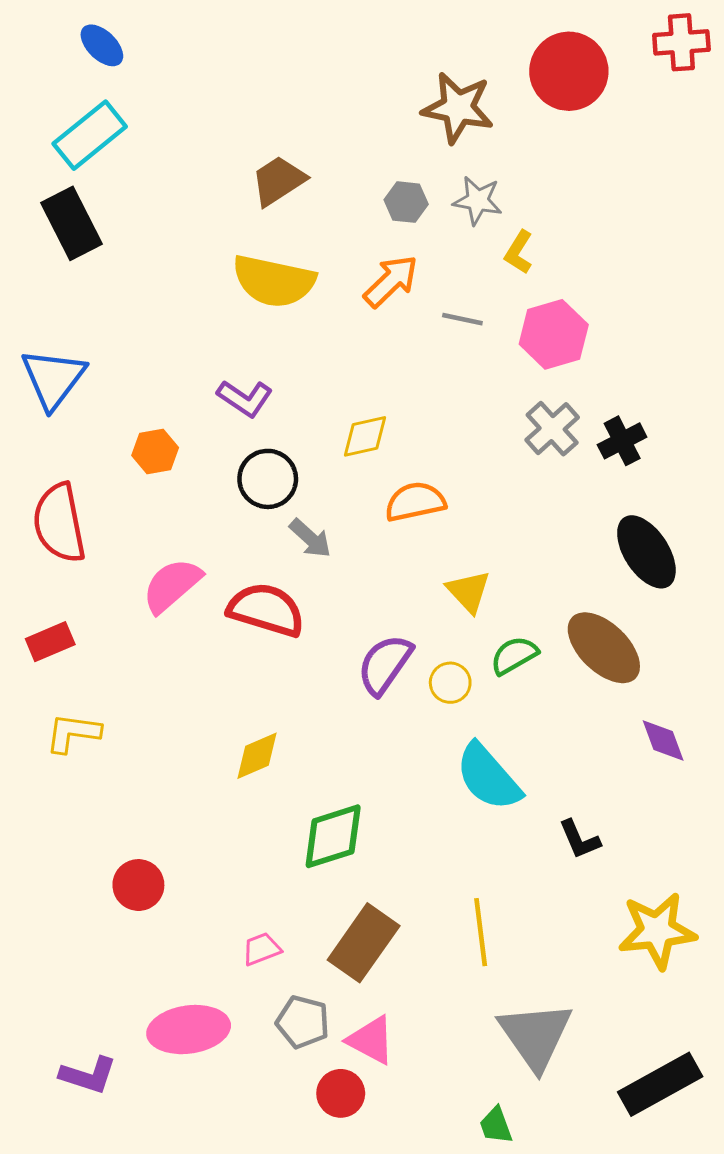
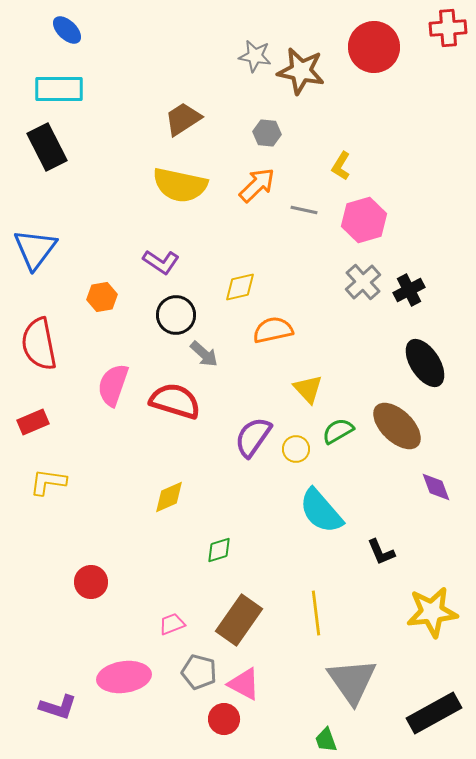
cyan rectangle: (90, 135) -> (59, 89), turned 39
gray star: (478, 201) -> (255, 56), moved
pink semicircle: (172, 585) -> (113, 385), turned -30
green diamond: (333, 836) -> (219, 550), size x0.6

